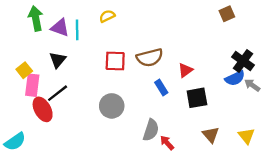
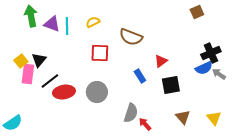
yellow semicircle: (107, 16) -> (93, 22), moved
brown semicircle: (150, 58) -> (131, 37), moved, turned 35
black triangle: (58, 60) -> (39, 60), moved
black cross: (243, 61) -> (211, 53), turned 30
red ellipse: (43, 109) -> (64, 92), moved, turned -70

